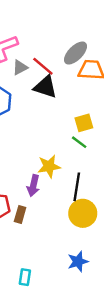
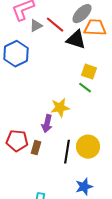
black triangle: (45, 87) -> (76, 40), moved
yellow square: (84, 123) -> (89, 72), turned 35
black line: (77, 187) -> (67, 152), moved

